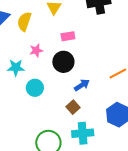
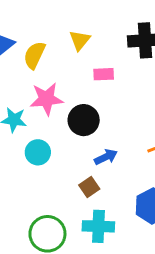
pink rectangle: (68, 36) -> (104, 74), moved
pink star: (36, 50) -> (46, 99), size x1.6

